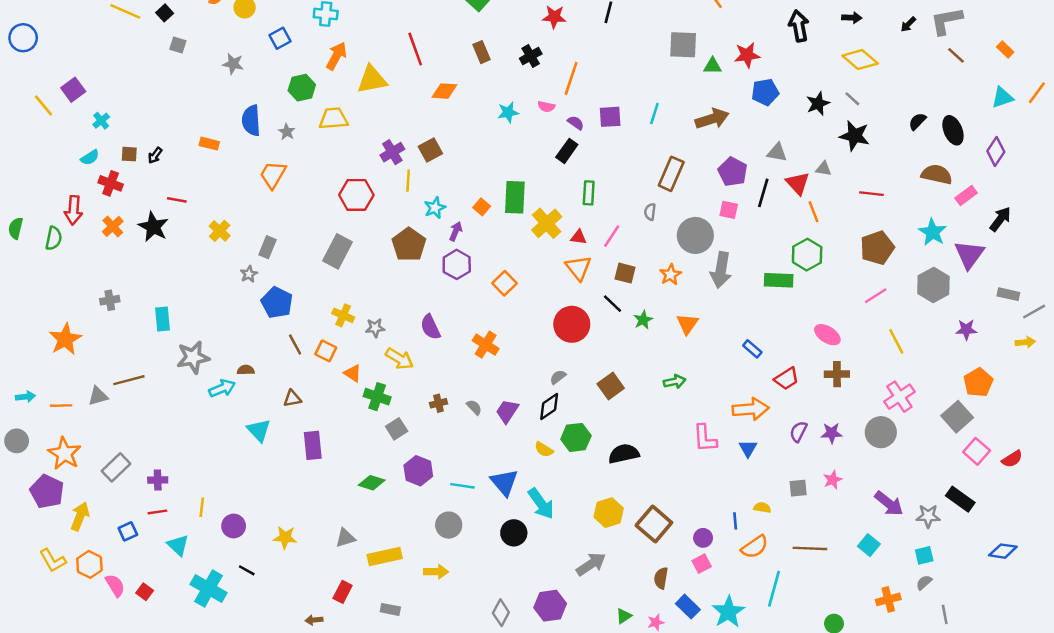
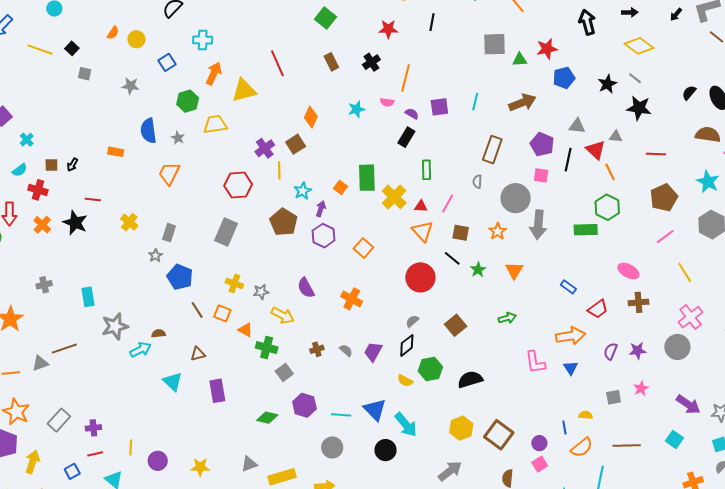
orange diamond: (444, 91) -> (311, 117), moved, turned -65

